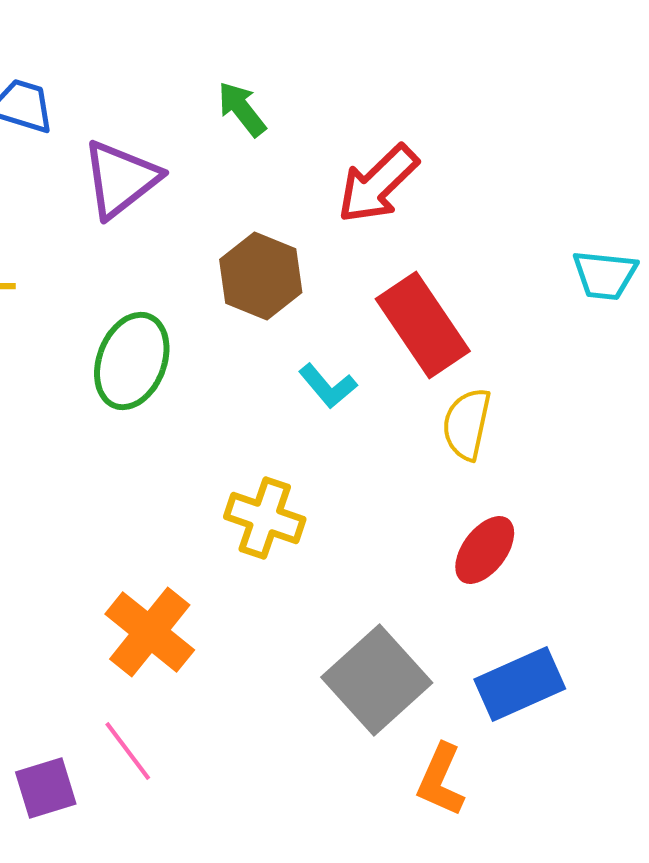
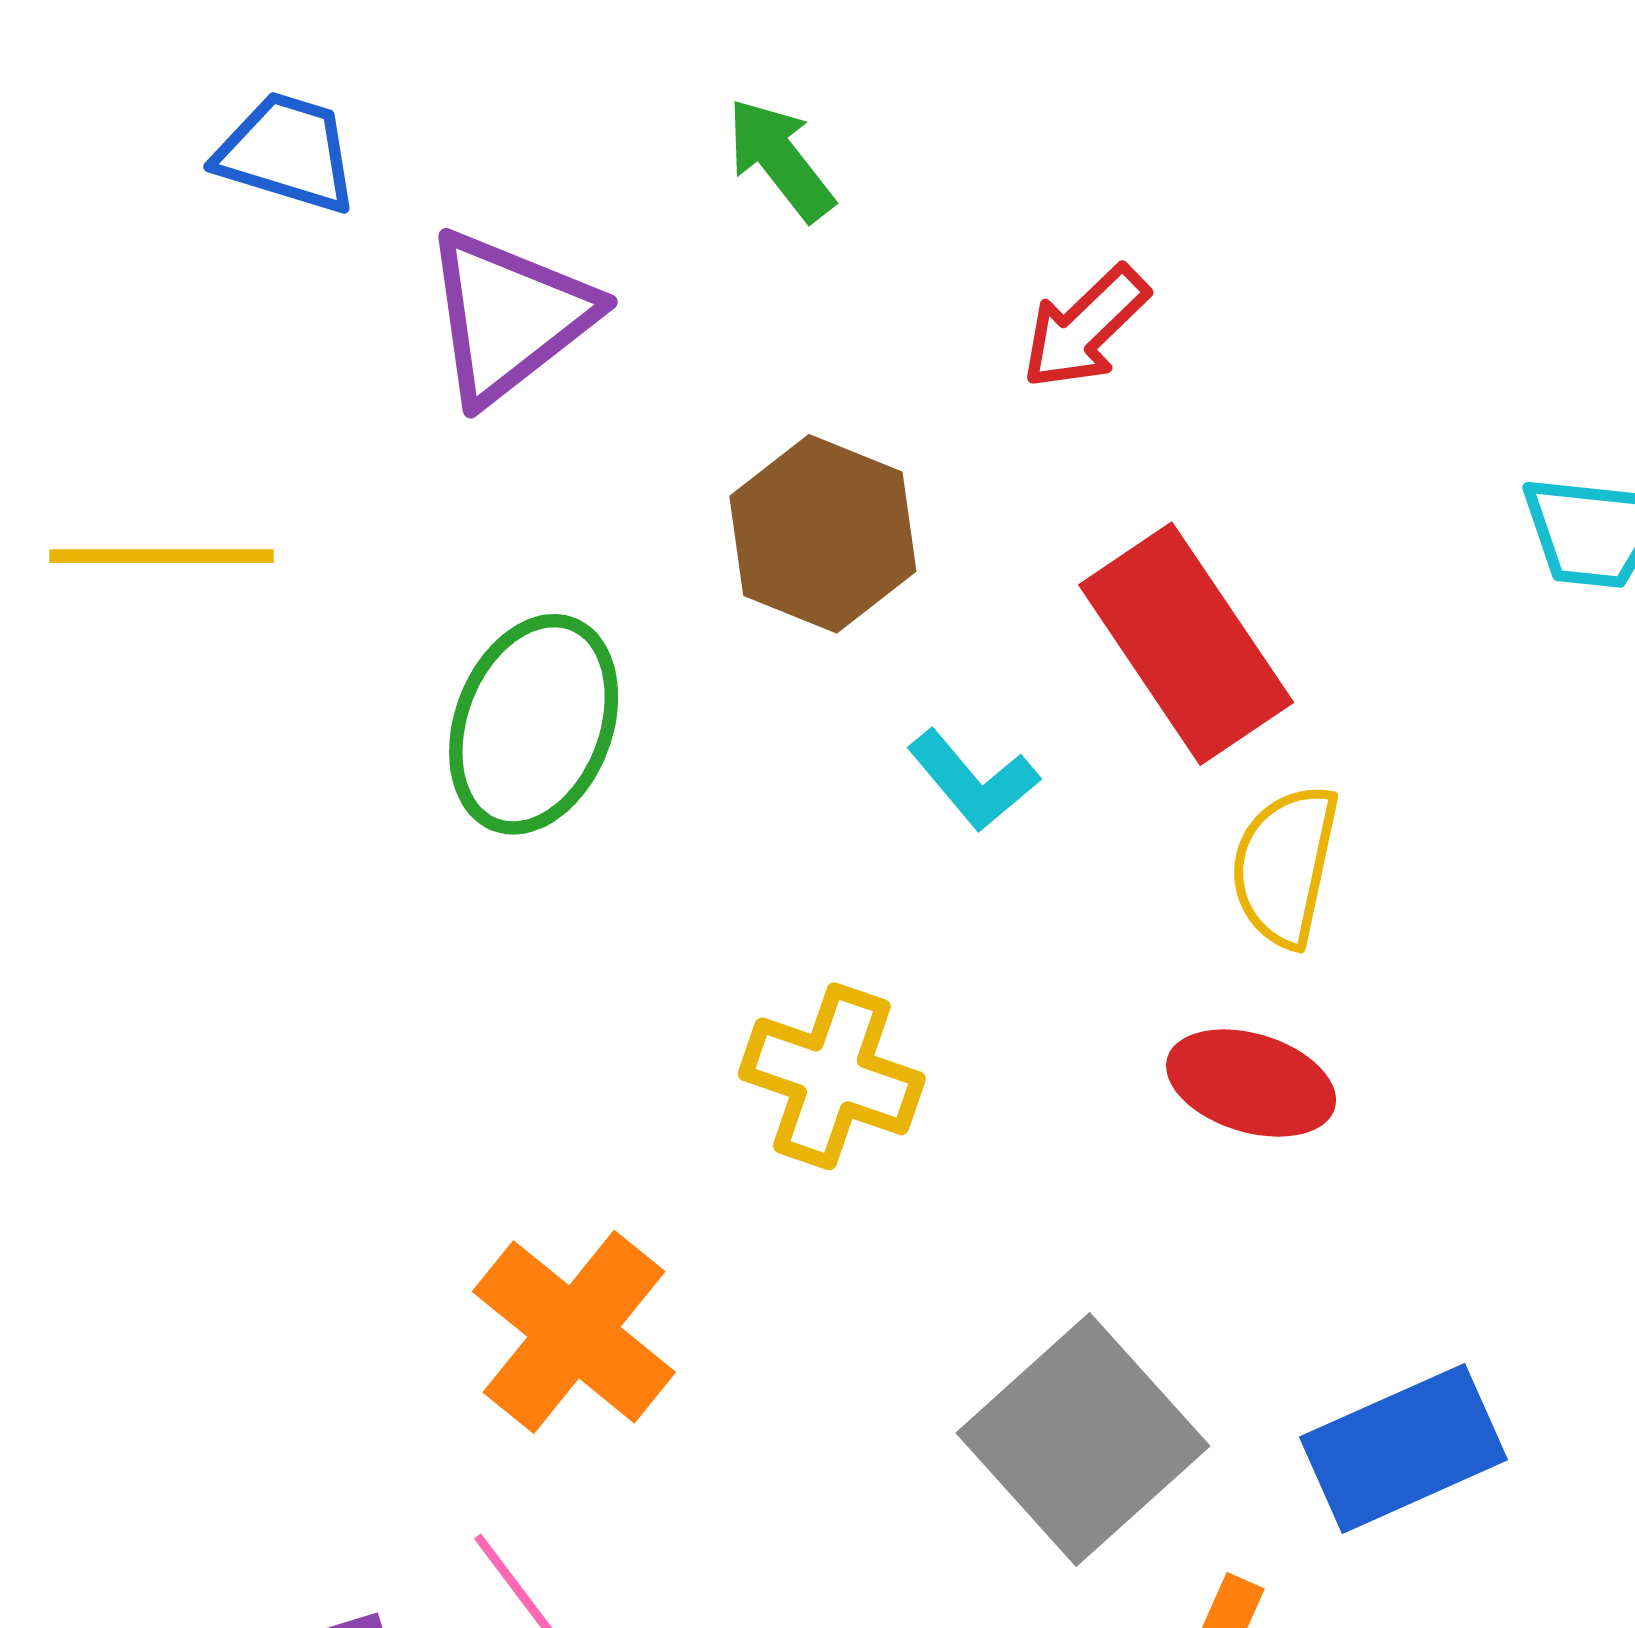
red arrow: (378, 184) -> (1085, 327), size x0.7
red ellipse: (485, 550) -> (1251, 1083), moved, turned 70

